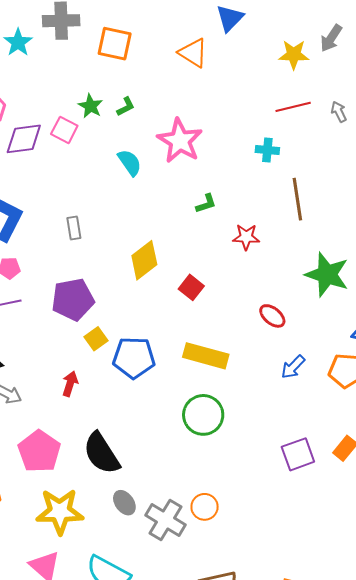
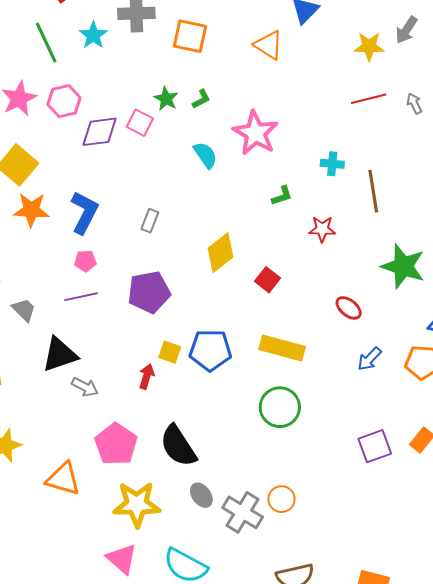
cyan cross: (267, 150) -> (332, 164), moved
gray rectangle: (74, 228) -> (150, 221), turned 30
yellow square: (96, 339) -> (170, 352), moved, turned -35

